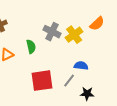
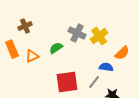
orange semicircle: (97, 24) -> (122, 53), moved
green semicircle: (31, 47) -> (56, 48), turned -112

